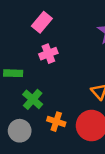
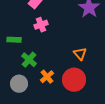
orange cross: (56, 122) -> (47, 77), turned 32

